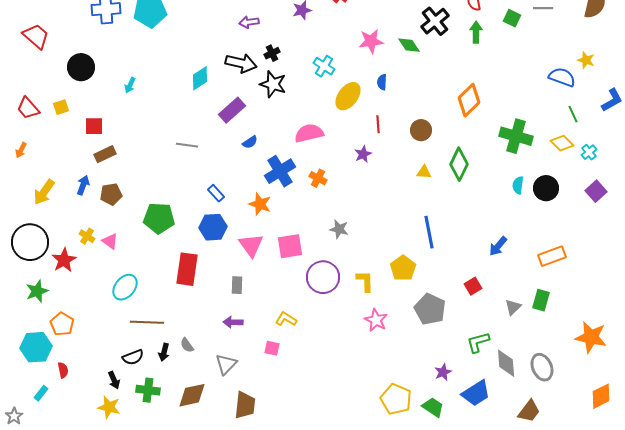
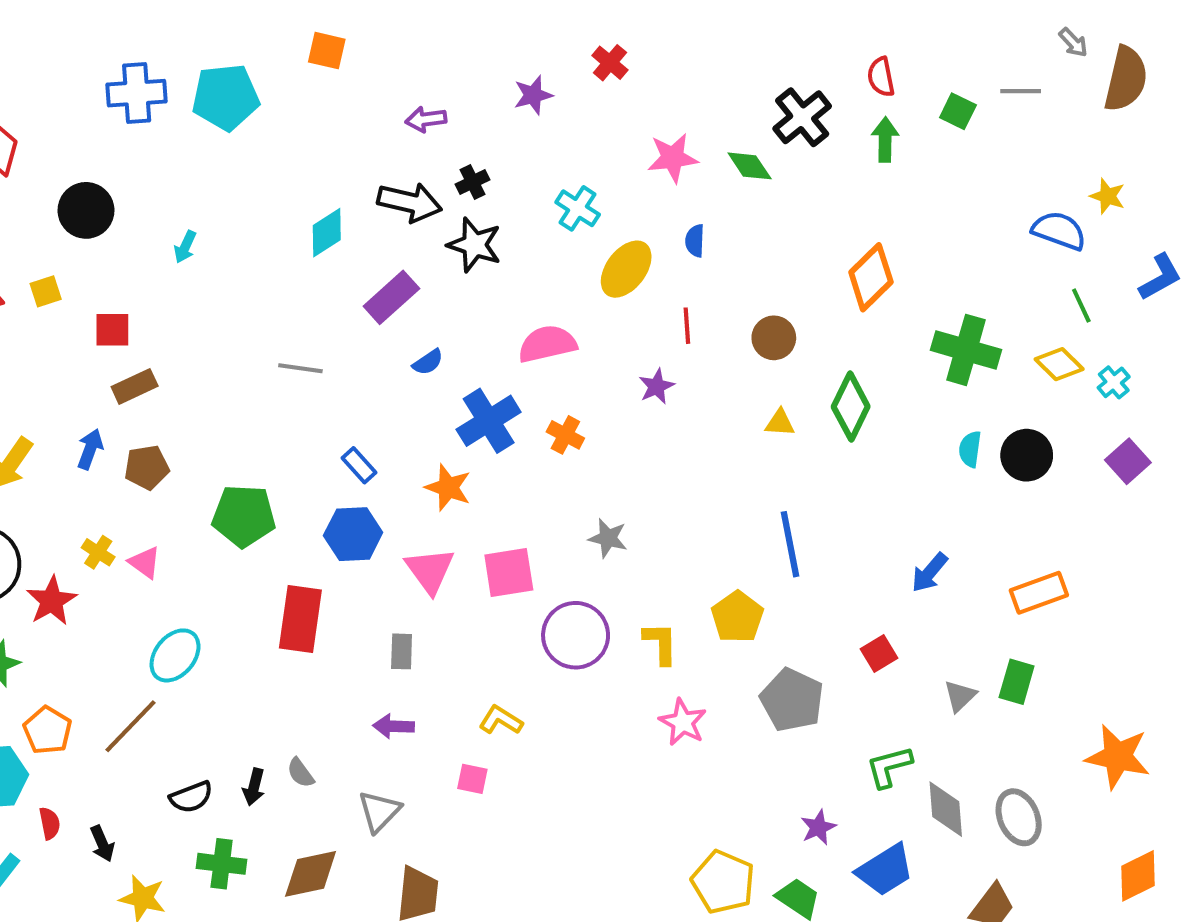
brown line: (147, 322) -> (131, 726), moved, turned -48
black arrow: (114, 380) -> (102, 844), moved

